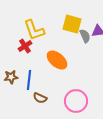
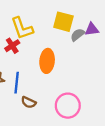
gray semicircle: (85, 36) -> (78, 35), turned -104
orange ellipse: (57, 60) -> (47, 61), turned 55

